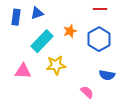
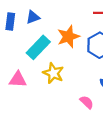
orange star: (70, 31) -> (68, 37), size x1.5
yellow star: (56, 65) -> (53, 73), turned 30

